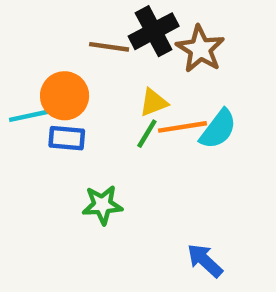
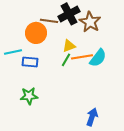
orange circle: (65, 96) -> (36, 33), moved
green star: (102, 205) -> (29, 96), moved
blue arrow: (205, 261) -> (92, 117), turned 66

